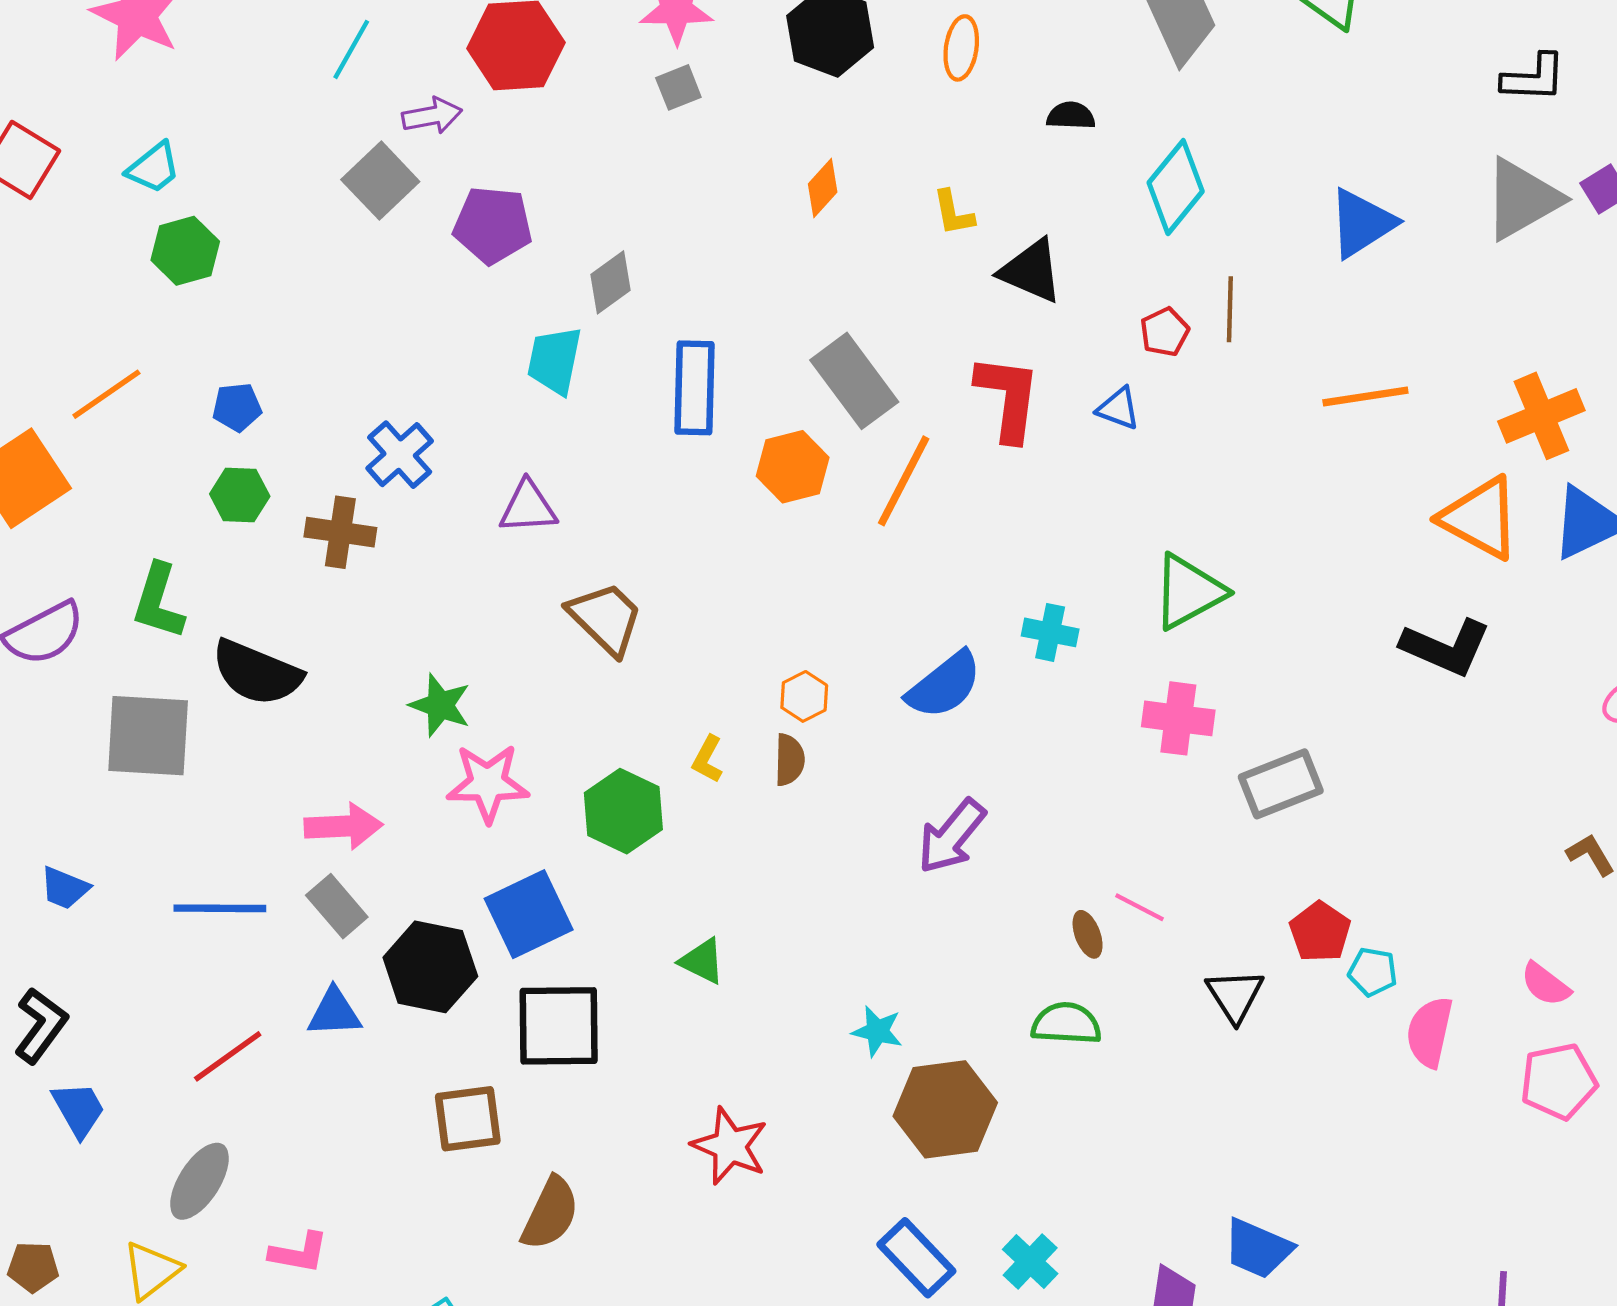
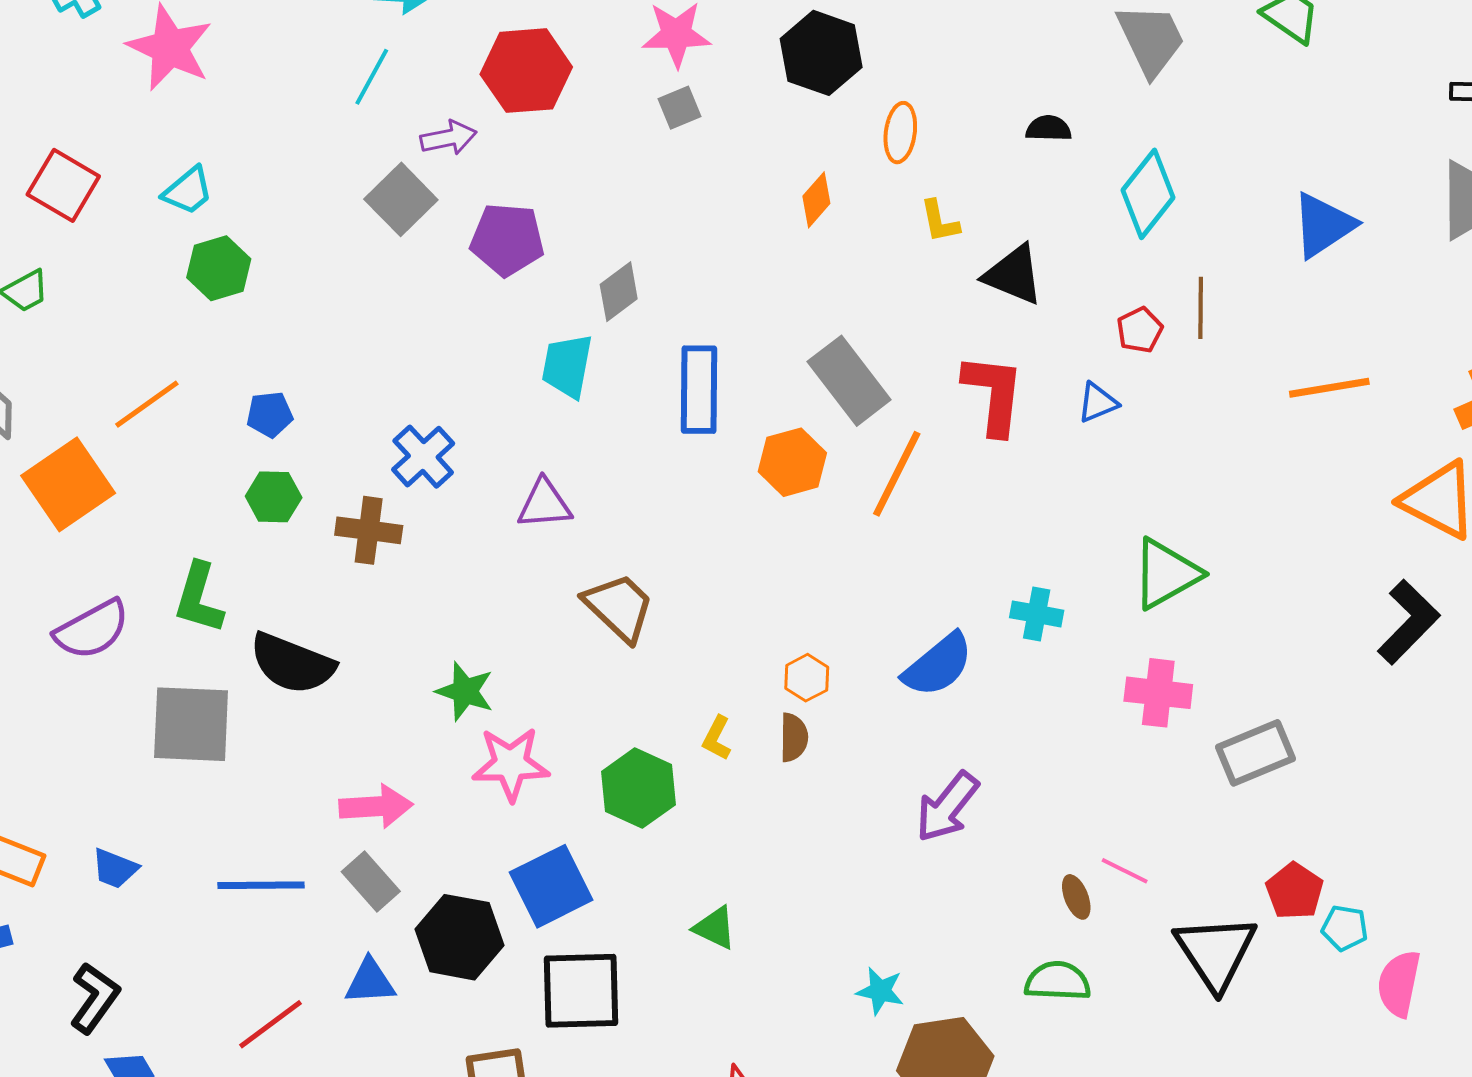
orange ellipse: (961, 48) -> (900, 133), moved
blue triangle: (1118, 408) -> (1098, 403), turned -42
black L-shape: (1446, 647) -> (1409, 622), turned -68
black triangle: (1235, 995) -> (1216, 952), size x1.5

